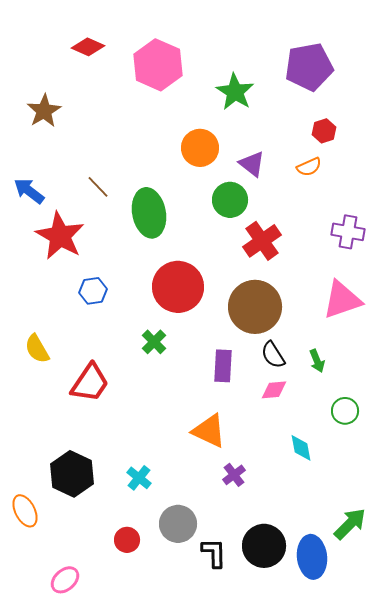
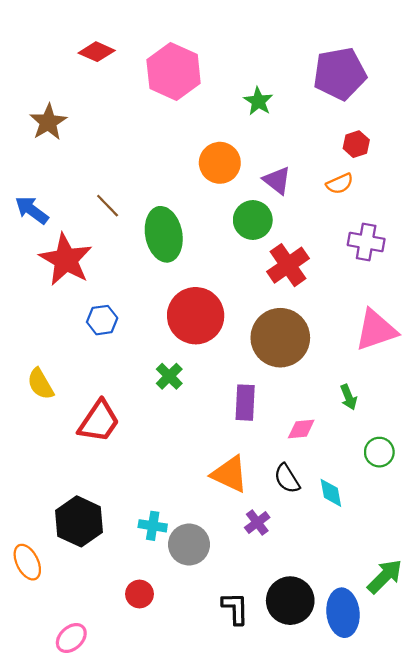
green star: (235, 92) -> (258, 101), size x0.7
purple cross: (348, 232) -> (366, 242), moved
black semicircle: (273, 355) -> (287, 478), moved
cyan cross: (139, 478) -> (153, 526), turned -30
gray circle: (178, 524) -> (189, 544), moved

